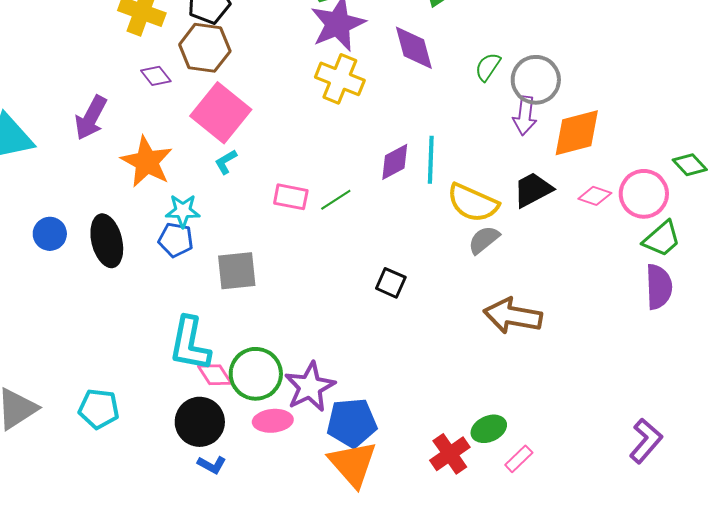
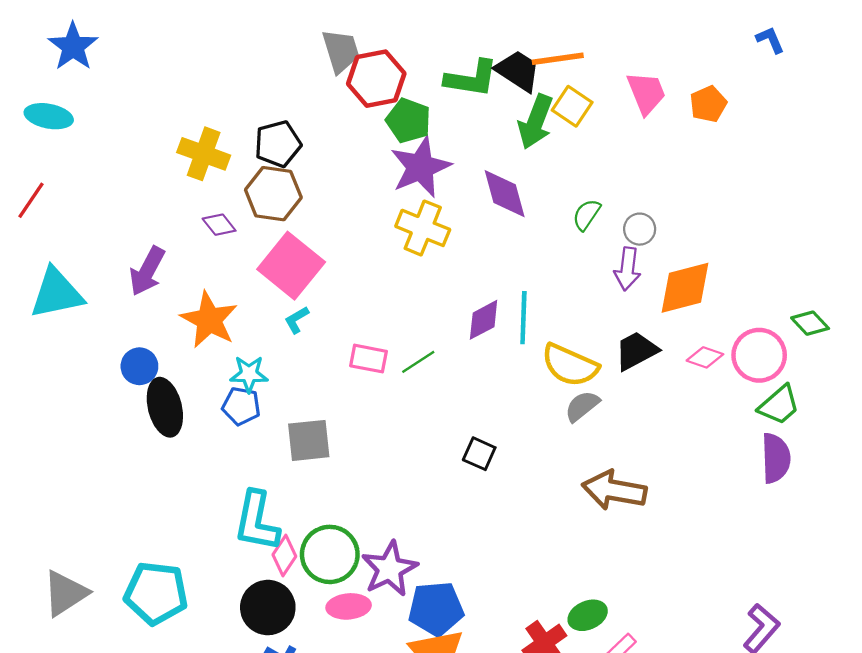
gray circle: (536, 80) -> (640, 229), size x0.6
blue circle: (50, 234) -> (139, 366), moved
pink diamond: (215, 375) -> (284, 556), turned 66
cyan pentagon: (99, 409) -> (156, 593), size x1.4

